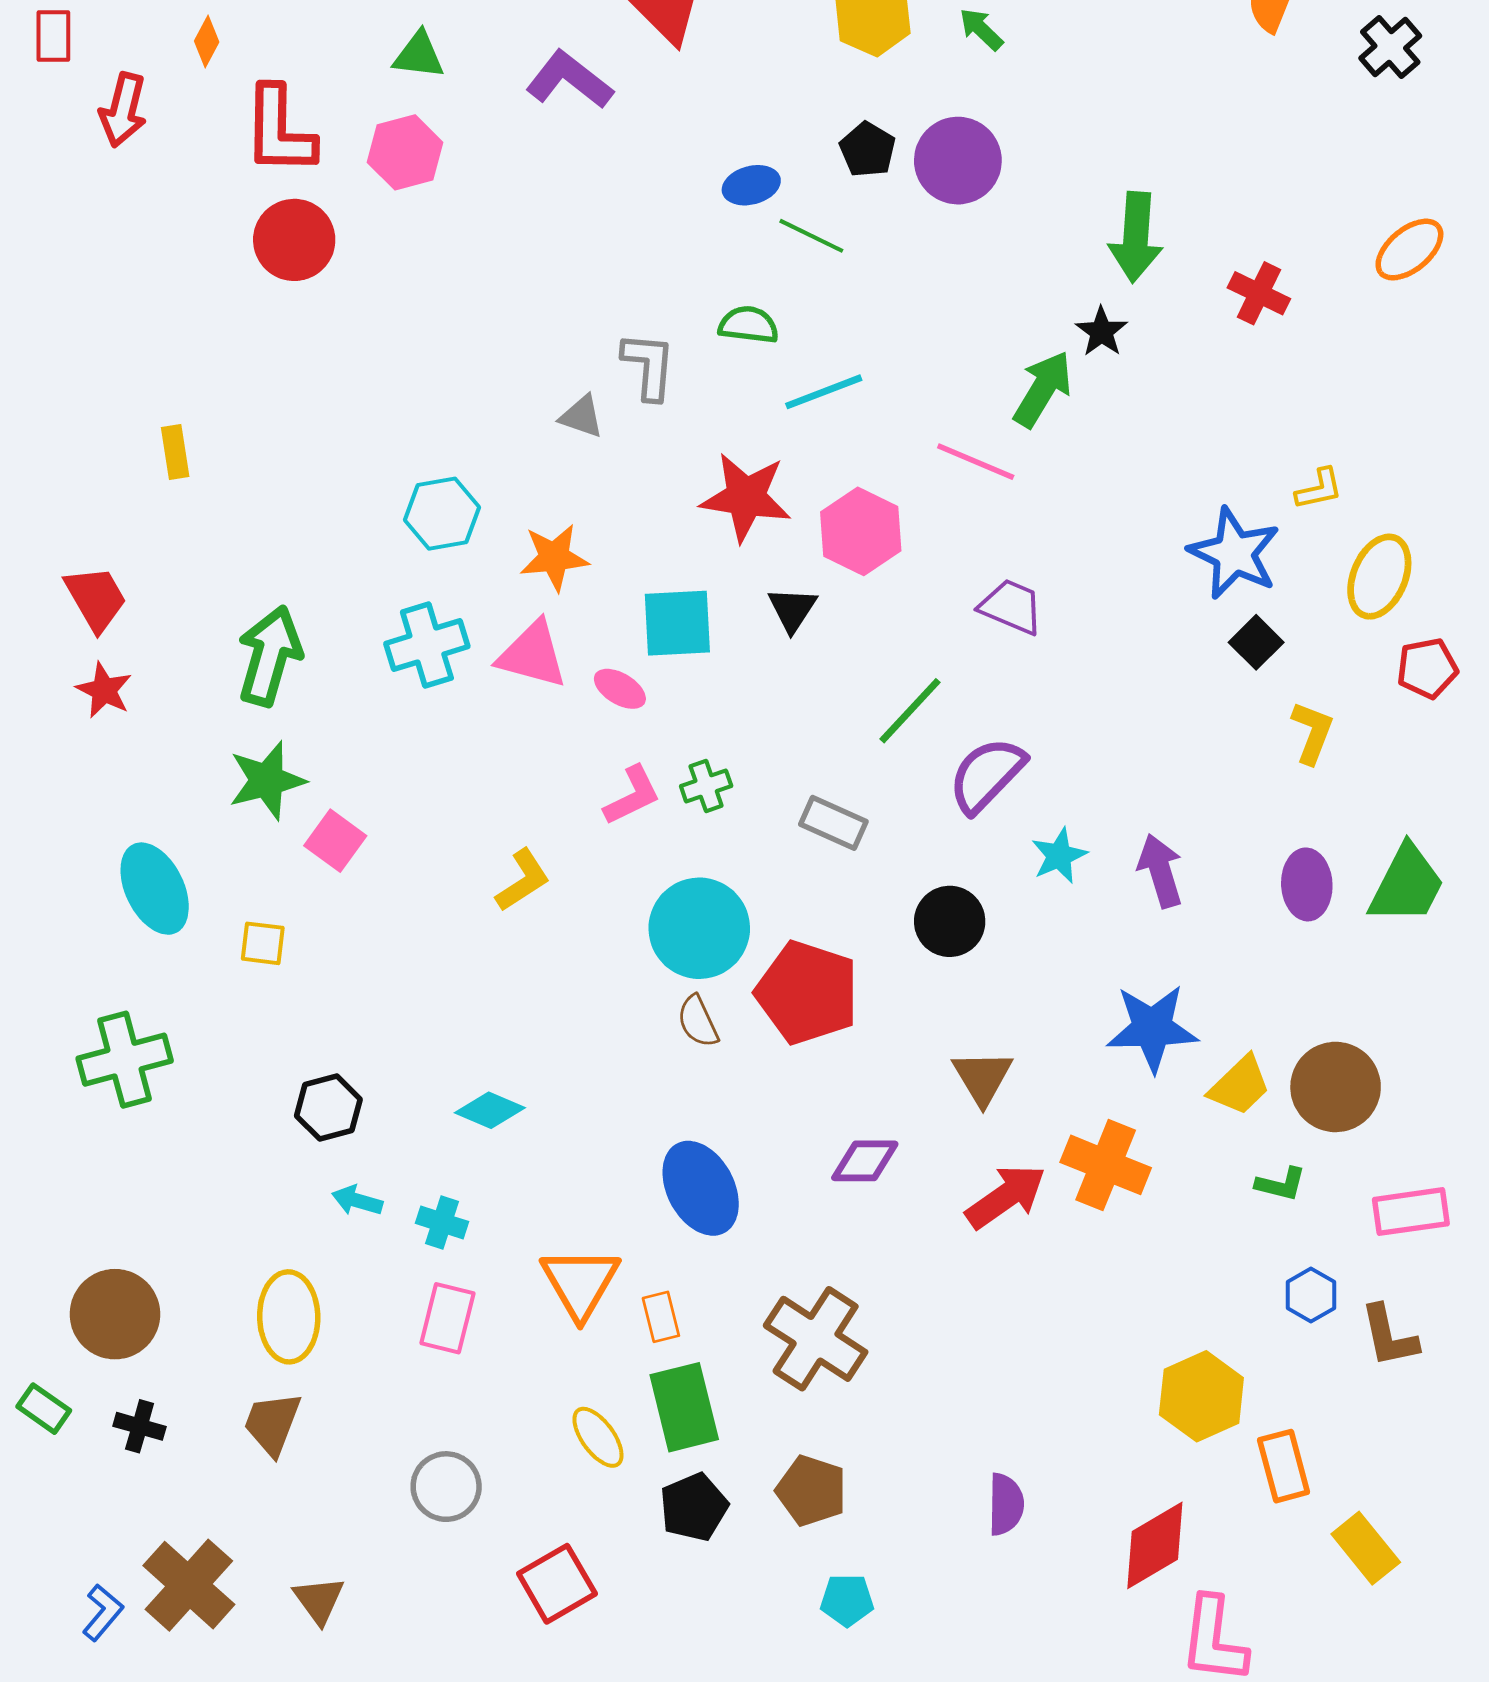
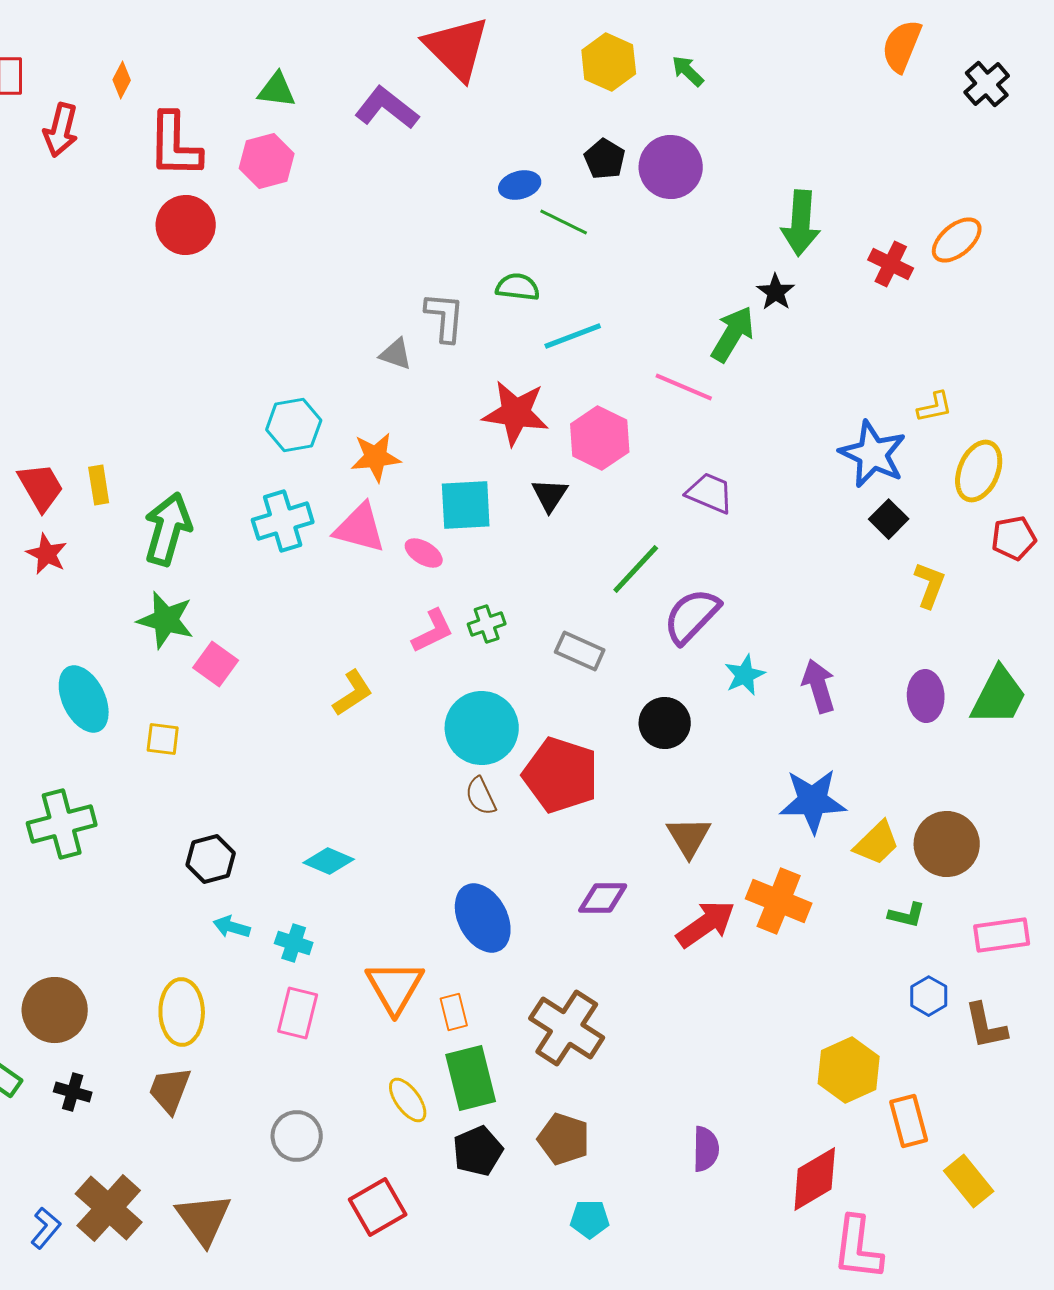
orange ellipse: (1409, 250) -> (957, 240), moved
yellow rectangle: (175, 452) -> (99, 485), moved
green star: (267, 780) -> (166, 620), turned 30
brown triangle: (319, 1600) -> (204, 1219), size x1.5

